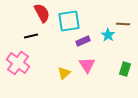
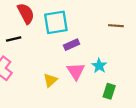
cyan star: (108, 35) -> (99, 66), moved
green rectangle: (125, 69) -> (109, 91), moved

